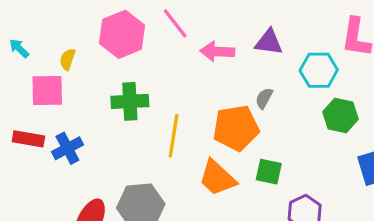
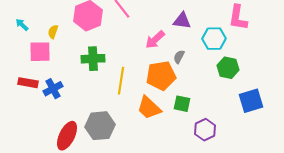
pink arrow: (217, 51) -> (155, 40), moved, turned -45

